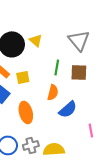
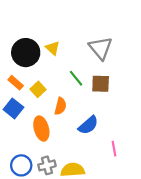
green line: (57, 67) -> (76, 78), turned -49
yellow square: (23, 77) -> (38, 89), turned -32
orange semicircle: (53, 92) -> (60, 106), moved

